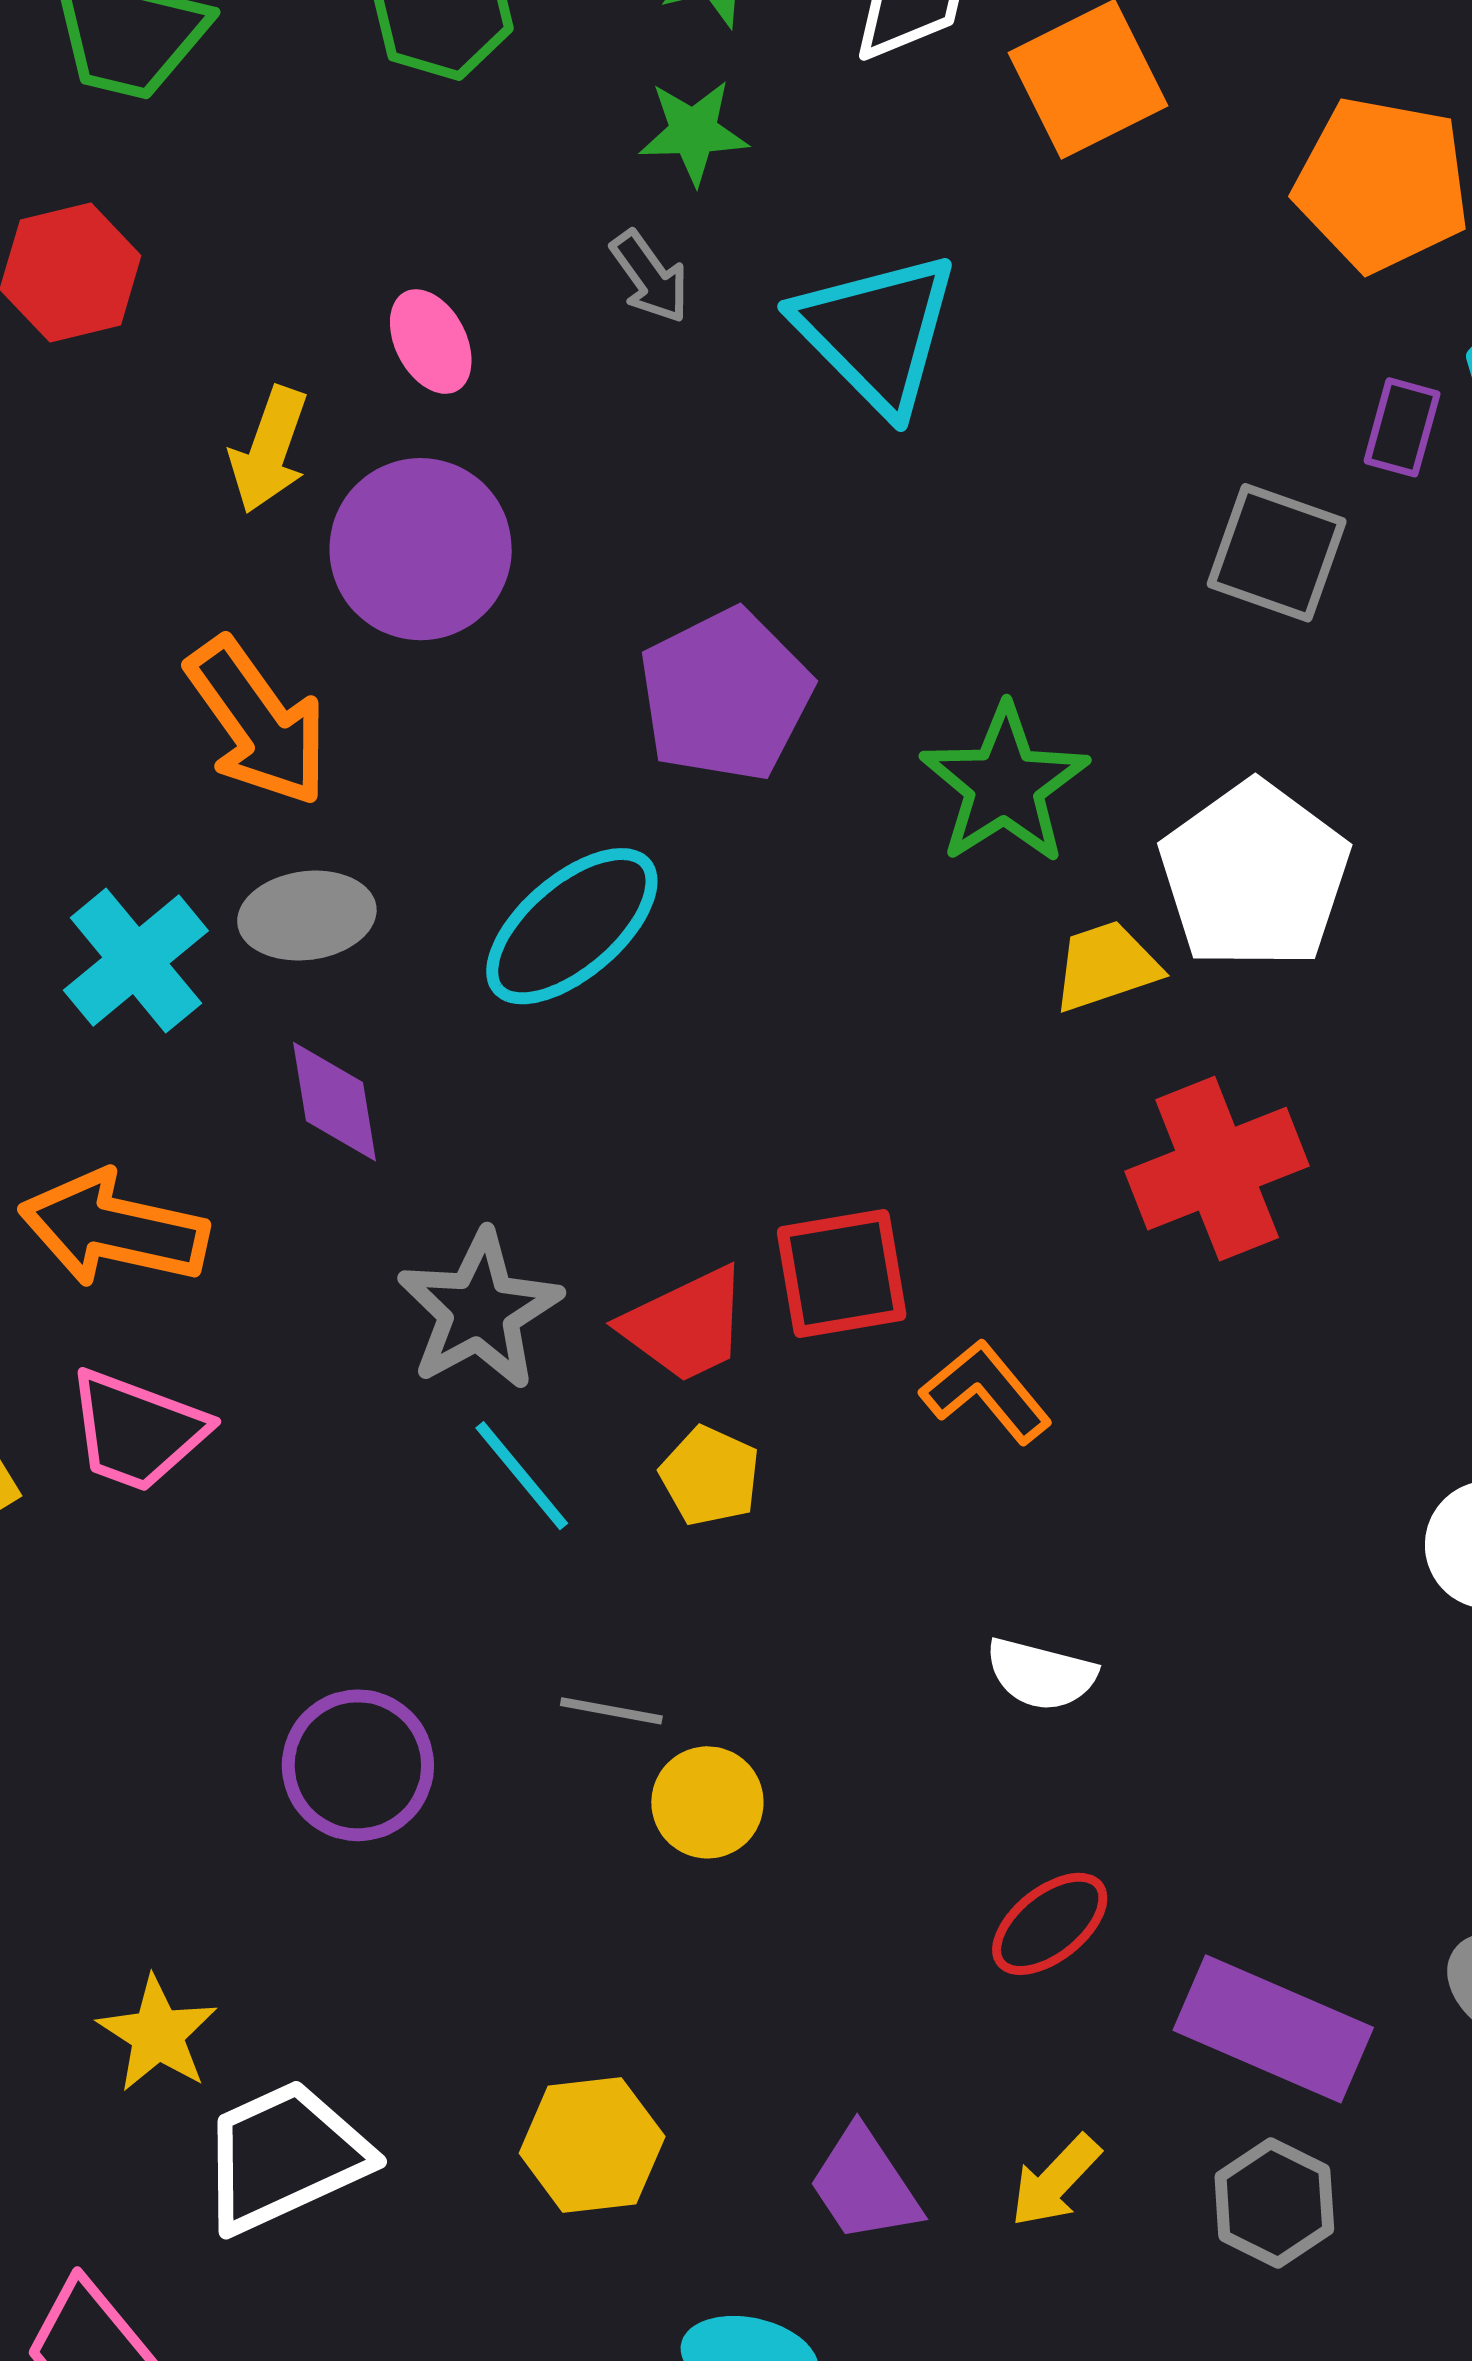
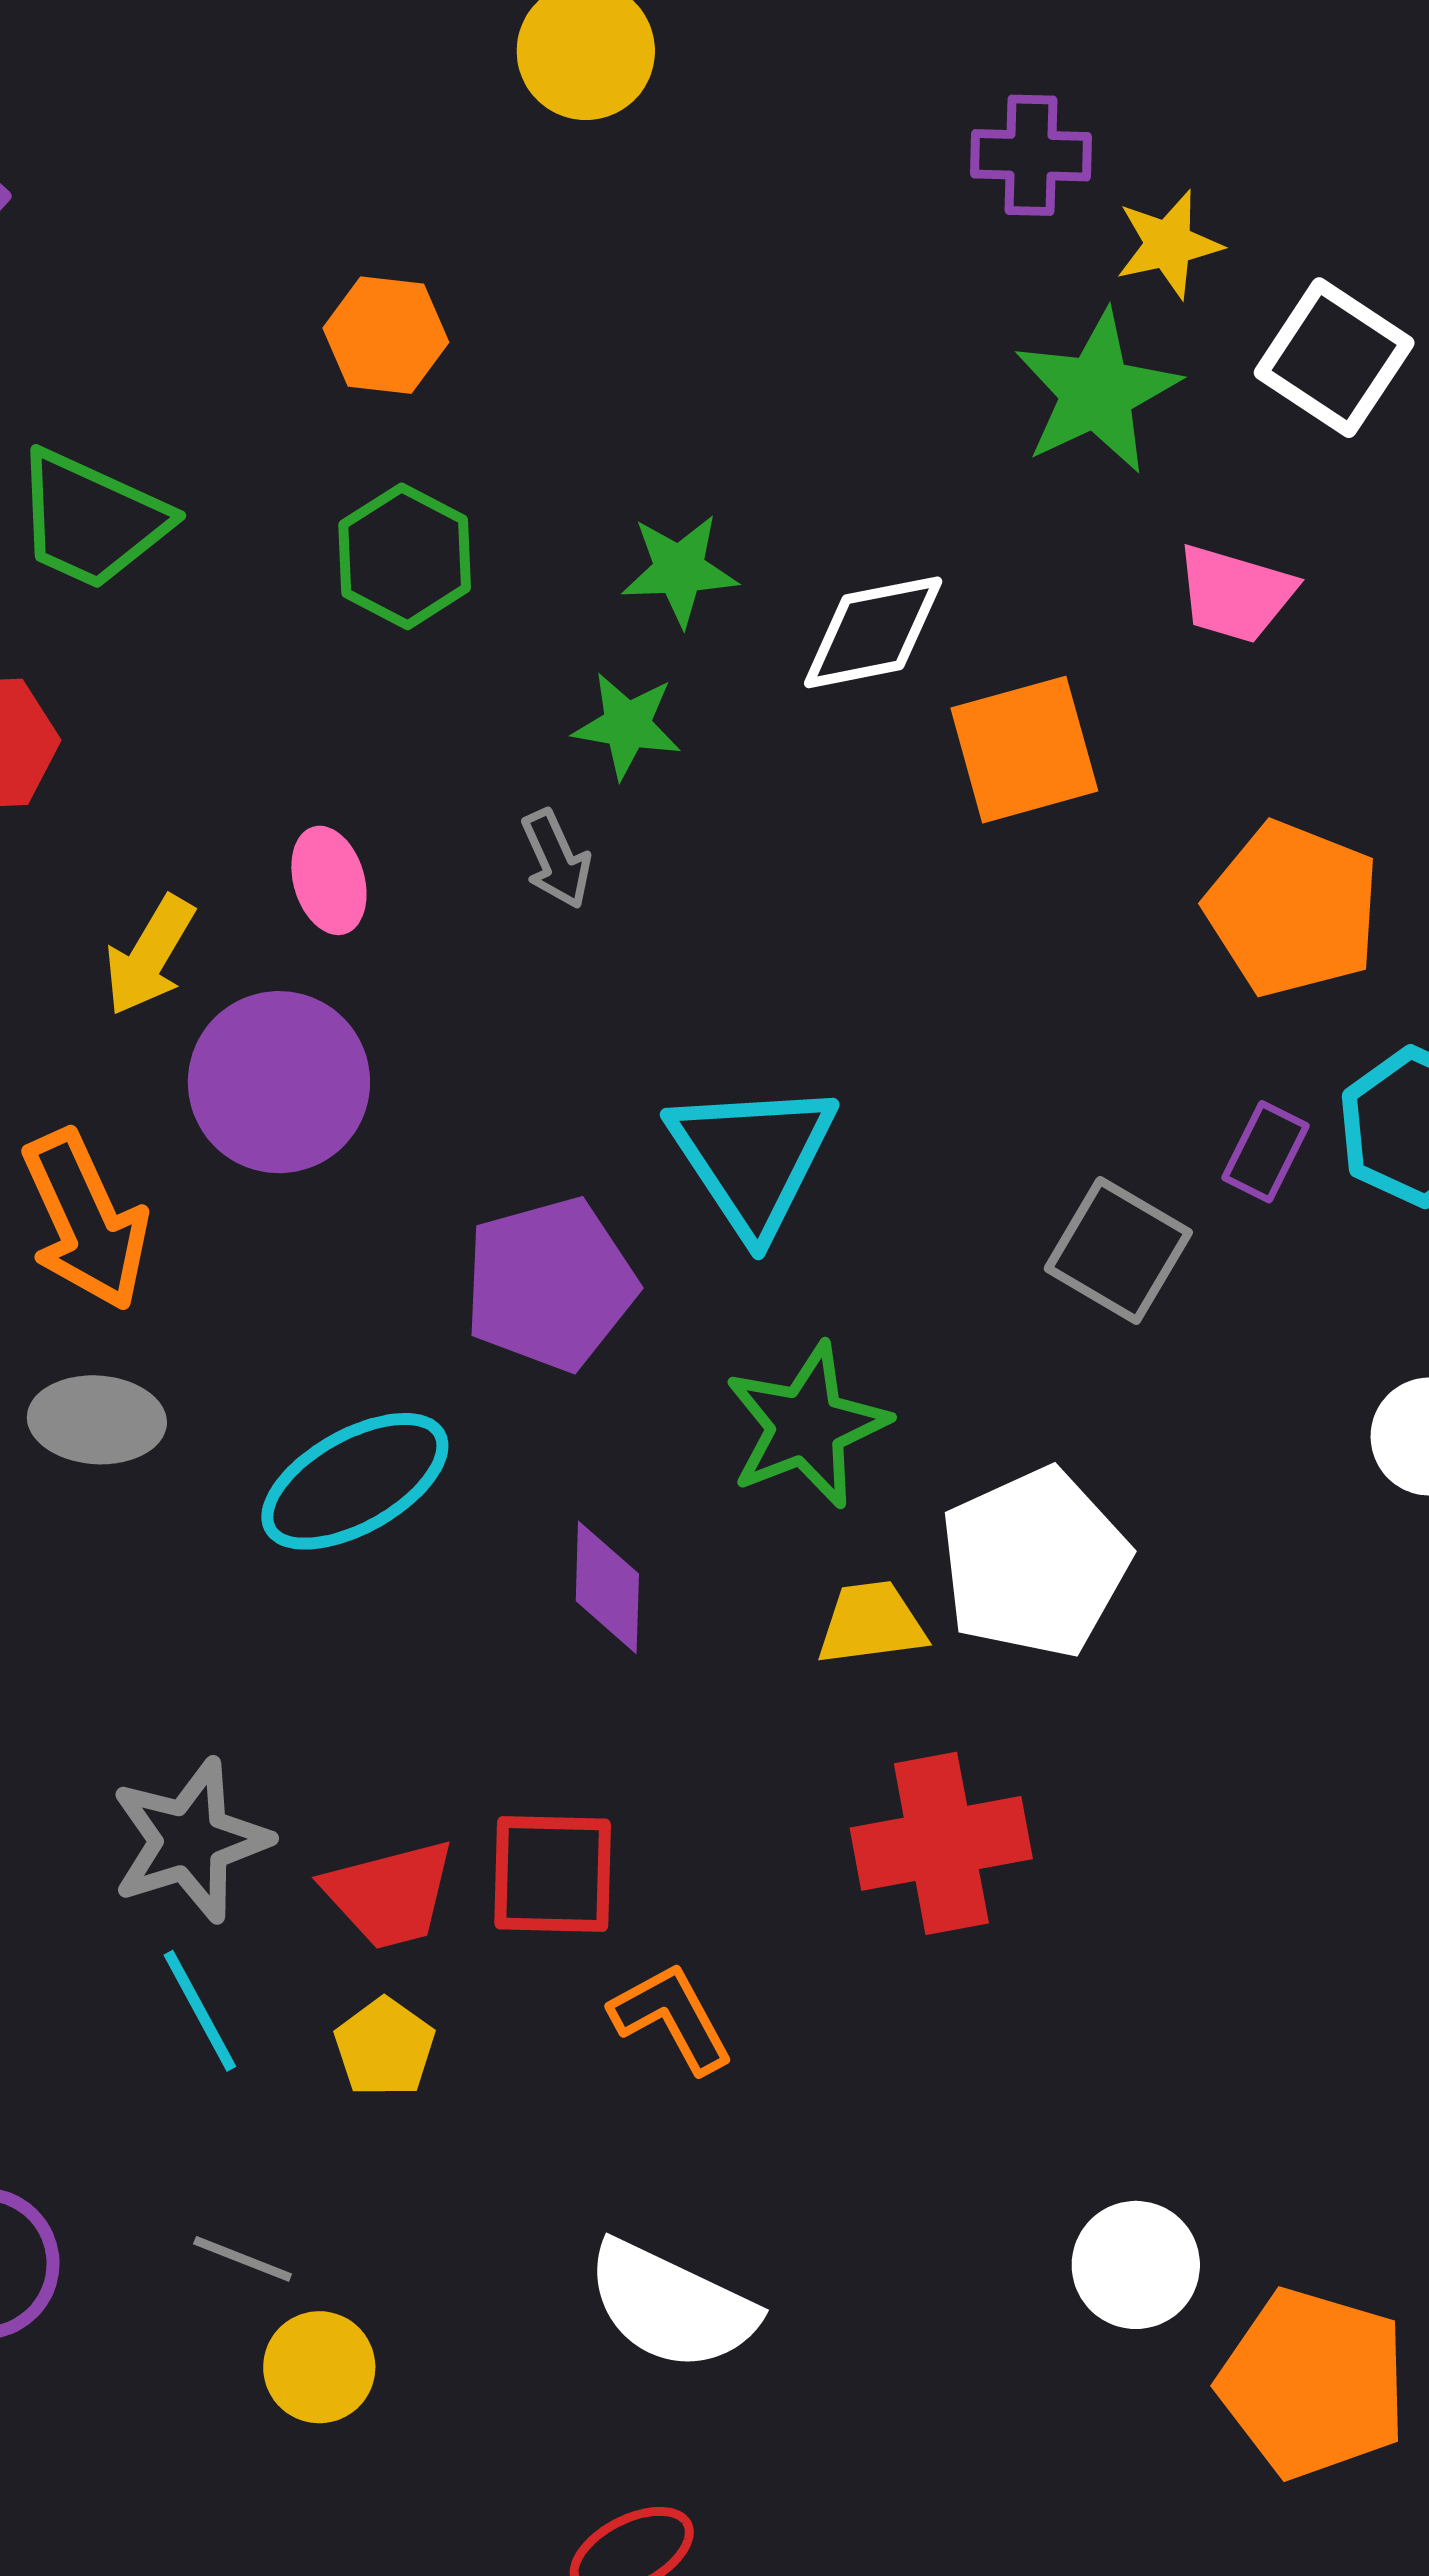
cyan triangle: (877, 332) -> (753, 1157), moved
purple diamond: (334, 1102) -> (607, 1587), moved
white semicircle: (1041, 1674) -> (671, 2306), size x1.6

